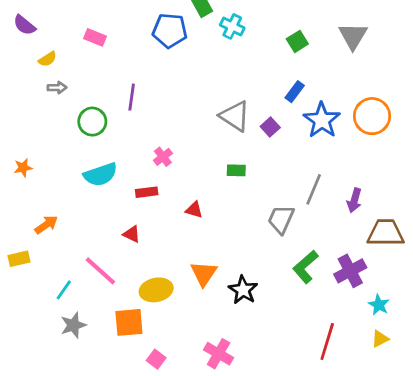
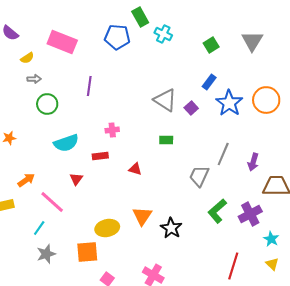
pink rectangle: (95, 37) -> (62, 42), size x1.8
green circle: (92, 122) -> (47, 104), moved
pink cross: (163, 157) -> (112, 130), turned 32
red triangle: (132, 234) -> (76, 179), moved, turned 40
pink line: (100, 271) -> (52, 202), moved
yellow triangle: (380, 339) -> (272, 264), turned -48

